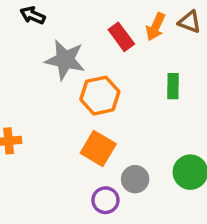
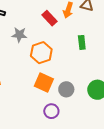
gray star: (65, 60) -> (19, 35), size x0.7
gray circle: (135, 179) -> (66, 89), moved

